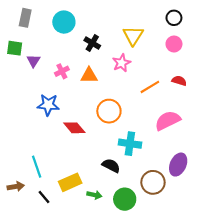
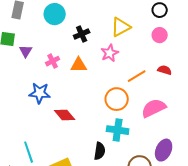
yellow triangle: (133, 36) -> (121, 27), turned 30
black cross: (92, 43) -> (82, 34), turned 35
orange circle: (109, 111) -> (117, 99), moved
black semicircle: (111, 166) -> (100, 151), turned 72

